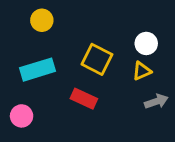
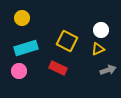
yellow circle: (42, 20) -> (22, 18), moved
pink circle: (22, 116) -> (19, 71), moved

